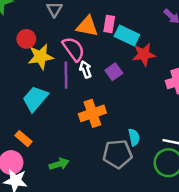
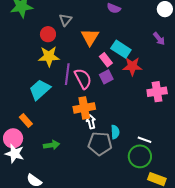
pink rectangle: (109, 24) -> (106, 60), moved, turned -56
orange triangle: (87, 26) -> (90, 37), turned 42
red circle: (26, 39) -> (48, 34), moved
pink semicircle: (73, 49) -> (83, 79), moved
white arrow: (85, 69) -> (91, 122), moved

